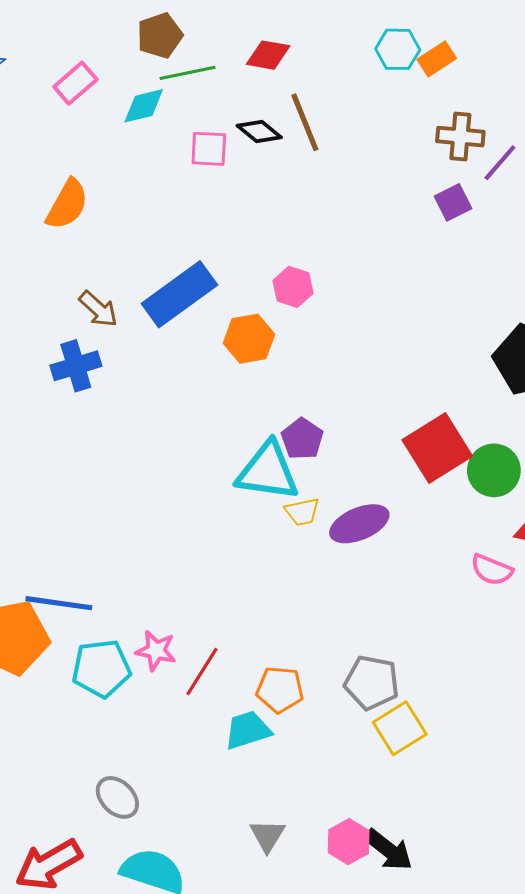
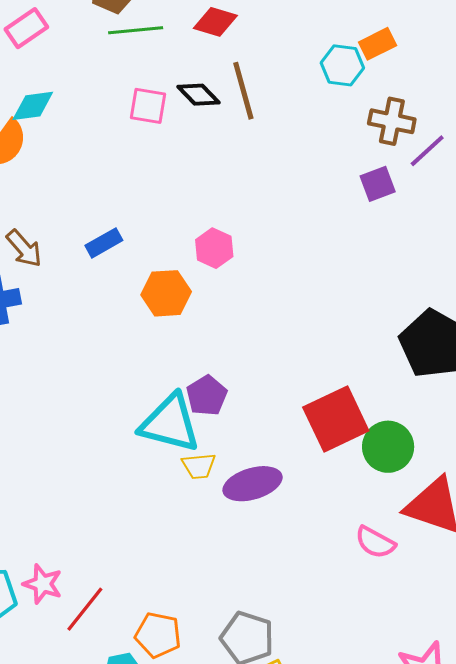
cyan hexagon: (398, 49) -> (342, 65), moved
cyan diamond: (144, 106) -> (33, 106), moved
blue rectangle: (179, 294) -> (104, 243), size x0.5

